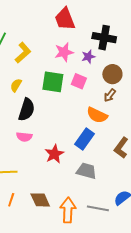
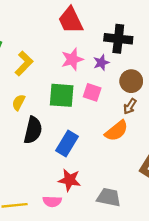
orange semicircle: (97, 115) -> (116, 131), turned -60
pink semicircle: (24, 137) -> (52, 201), moved
blue rectangle: (84, 139) -> (67, 143), moved
red star: (54, 154) -> (70, 180), turned -30

